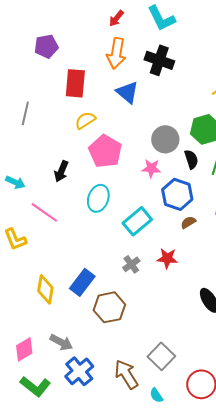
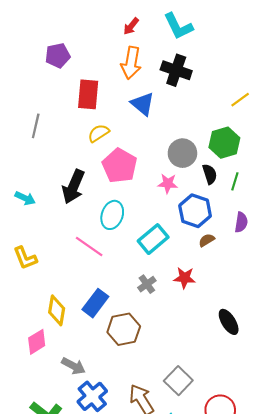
black arrow: (61, 171) -> (73, 187), size x1.5
pink line: (44, 212) -> (89, 246), moved
pink diamond: (24, 349) -> (37, 342), moved

